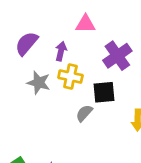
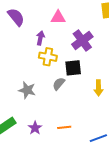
purple semicircle: (27, 43) -> (16, 17), moved, turned 102
gray star: (39, 83) -> (27, 90), moved

